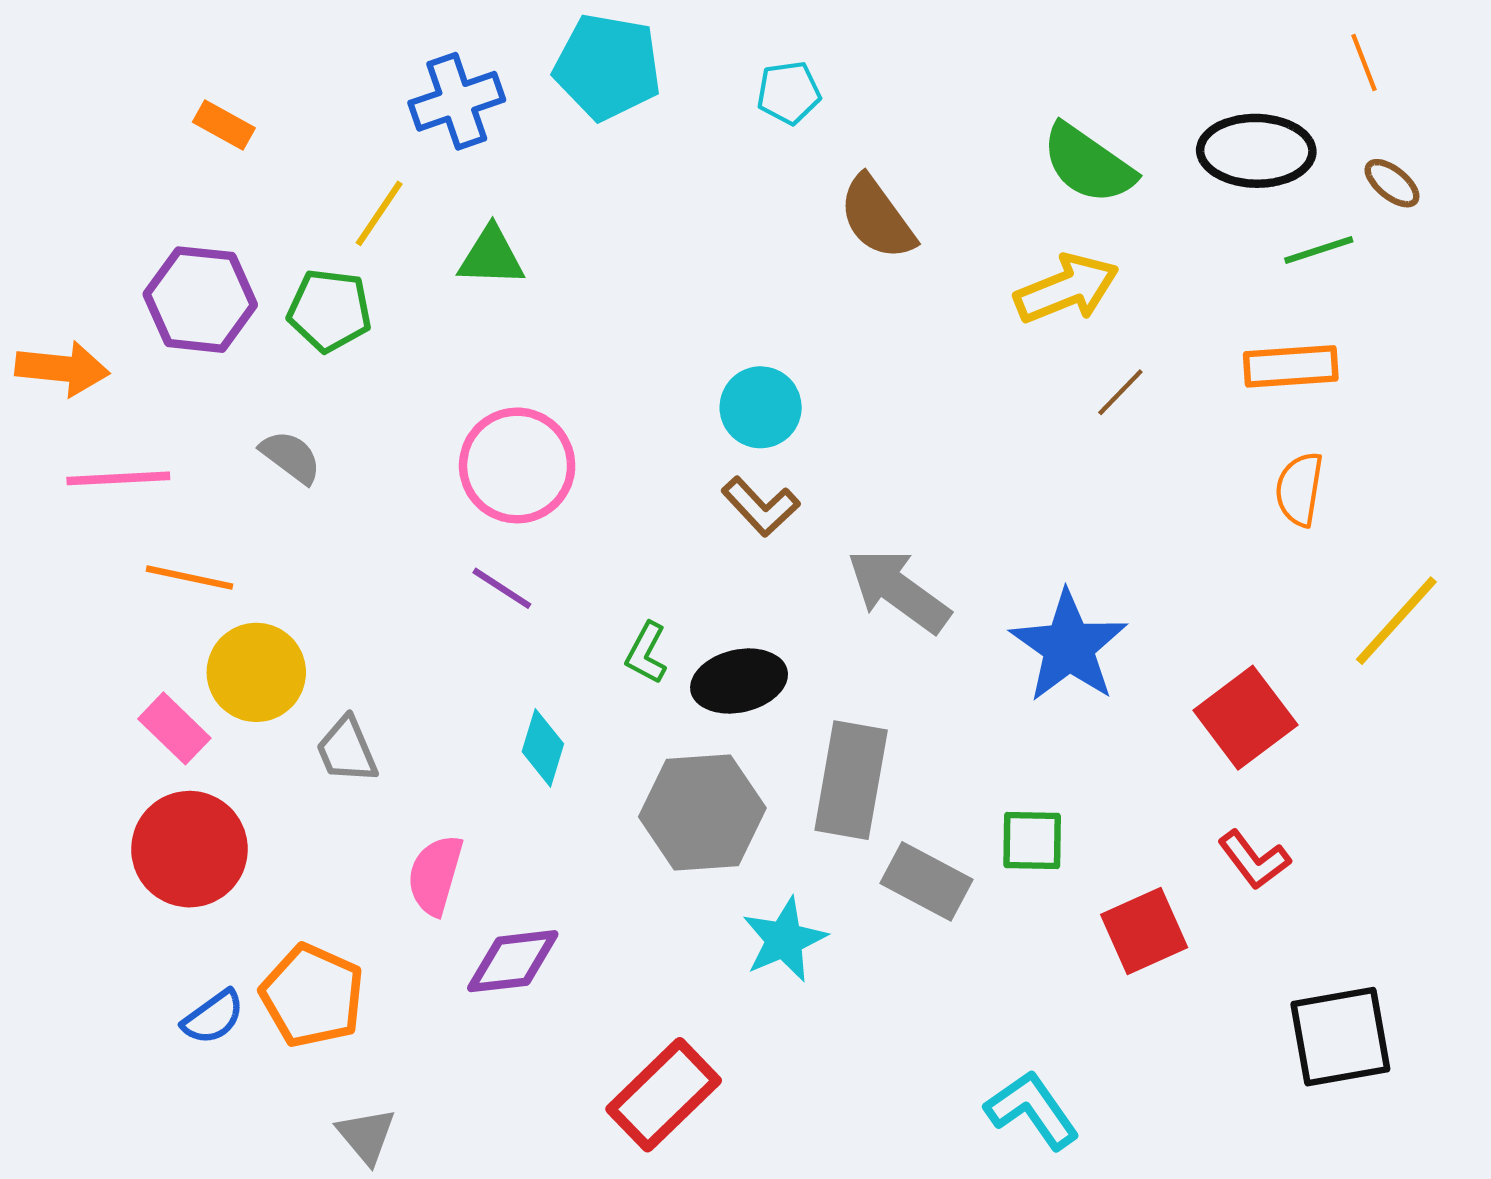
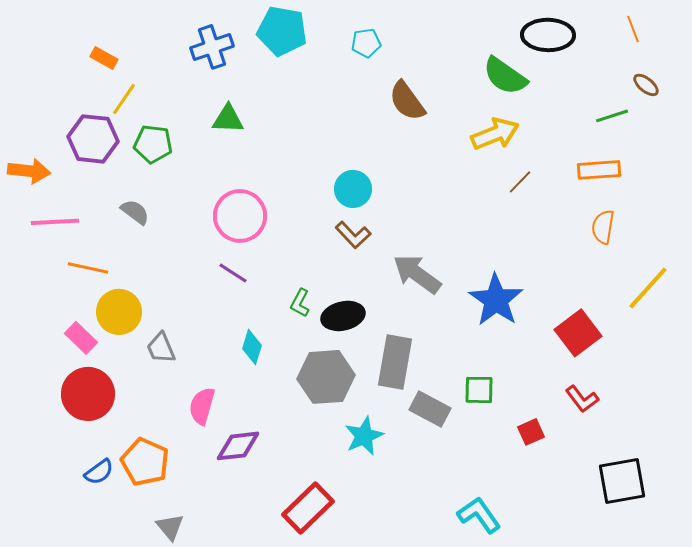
black ellipse: (1256, 151) -> (548, 35), moved
yellow line: (379, 213) -> (124, 99), moved
red square: (1144, 931) -> (531, 432), size x0.7

